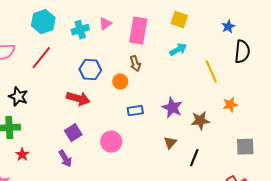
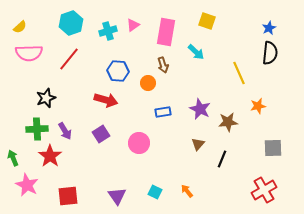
blue star: (228, 27) -> (269, 28), moved
cyan arrow: (178, 50) -> (196, 52), moved, turned 72
black star: (18, 97) -> (46, 98), turned 30
red star: (22, 155) -> (50, 156), size x1.6
purple arrow: (65, 159) -> (65, 131), moved

